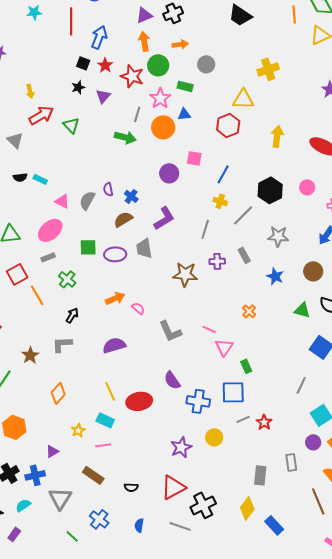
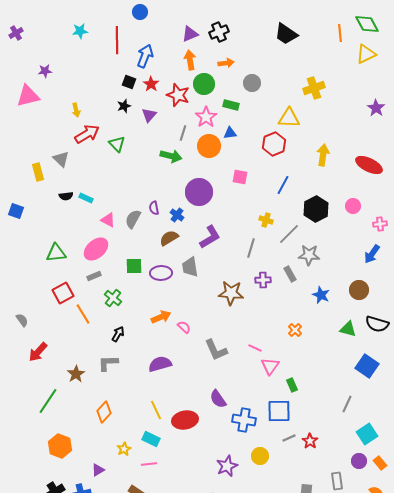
purple circle: (169, 173) -> (199, 192), moved, size x1.4
blue line: (223, 174) -> (283, 185), moved
gray star: (278, 236) -> (309, 255), moved

